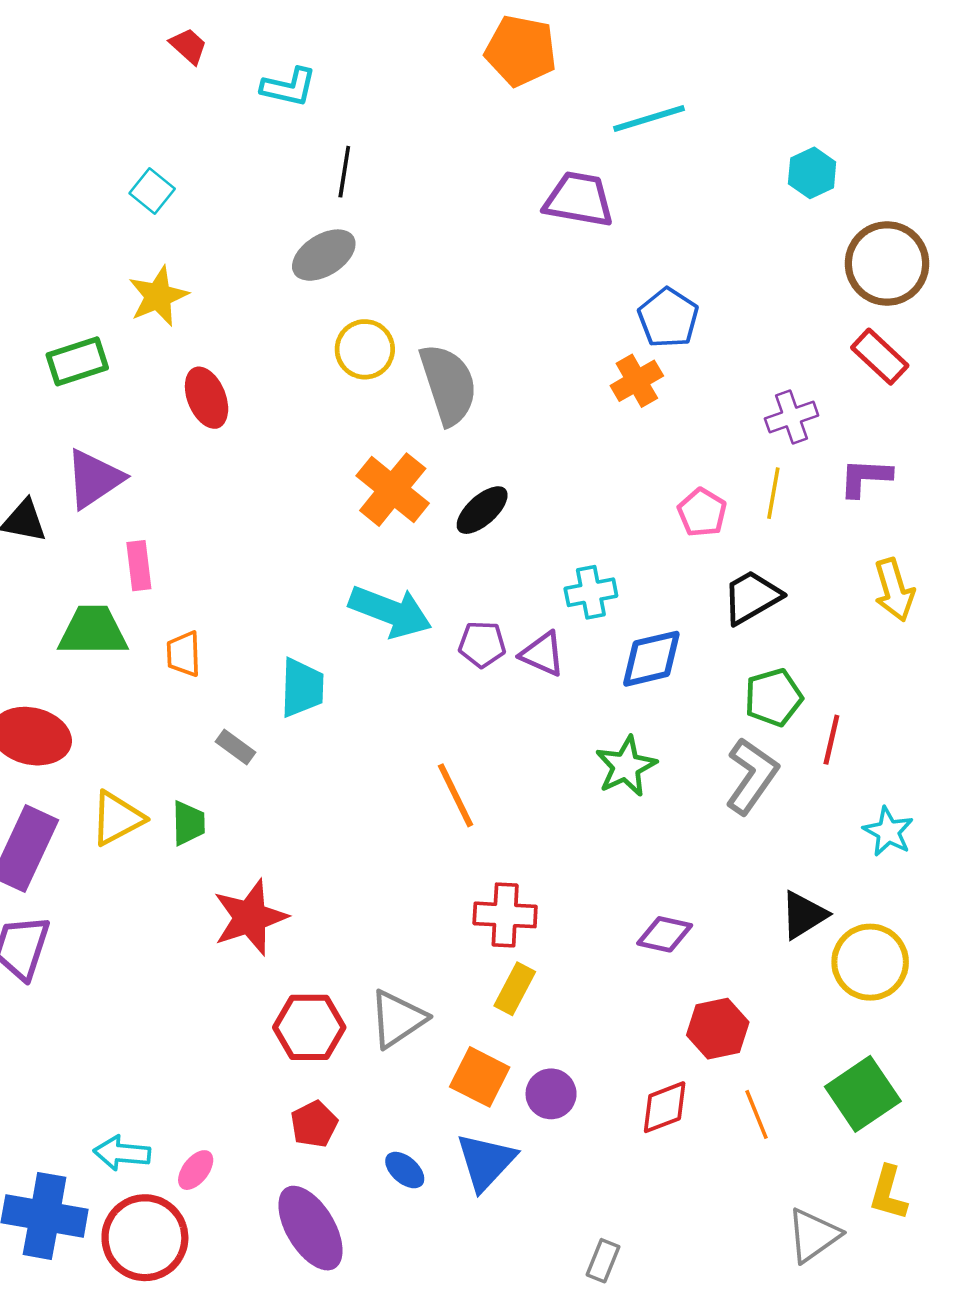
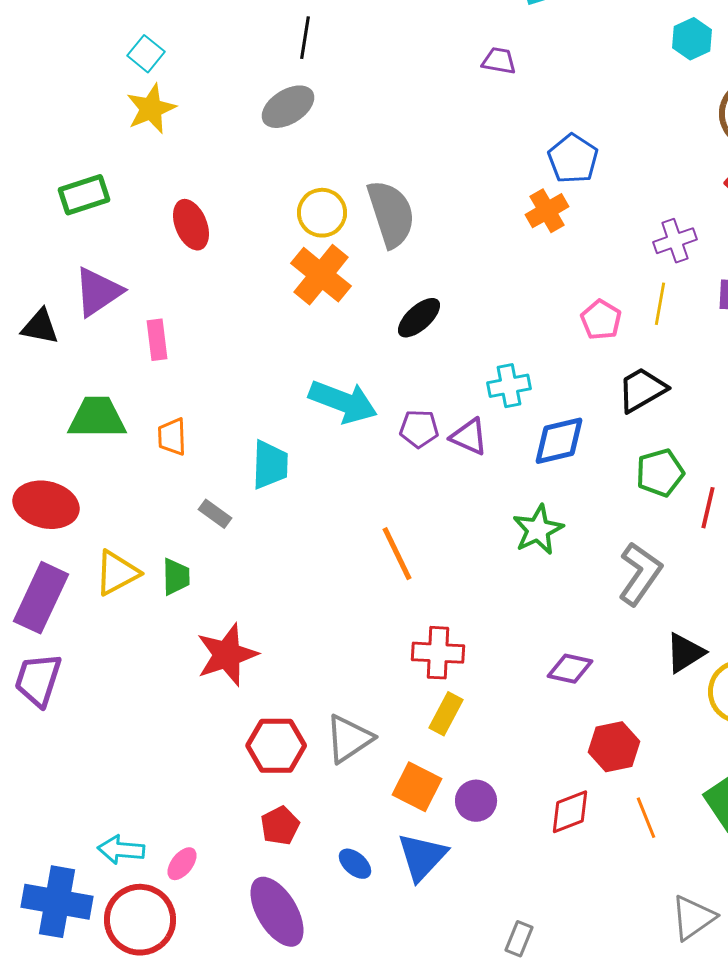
purple trapezoid: (579, 199) -> (499, 61), size x0.6
yellow star: (158, 296) -> (151, 109), moved
yellow circle: (365, 349) -> (322, 213), moved
orange cross: (393, 490) -> (321, 275), moved
pink rectangle: (139, 566) -> (157, 340), moved
gray L-shape: (752, 776) -> (640, 574), moved

